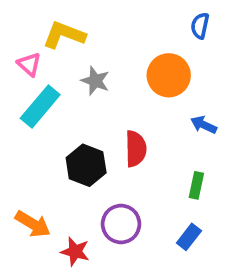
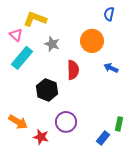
red semicircle: (136, 149) -> (73, 70), moved
green rectangle: (196, 185) -> (119, 124), moved
blue rectangle: (189, 237) -> (103, 138), moved

